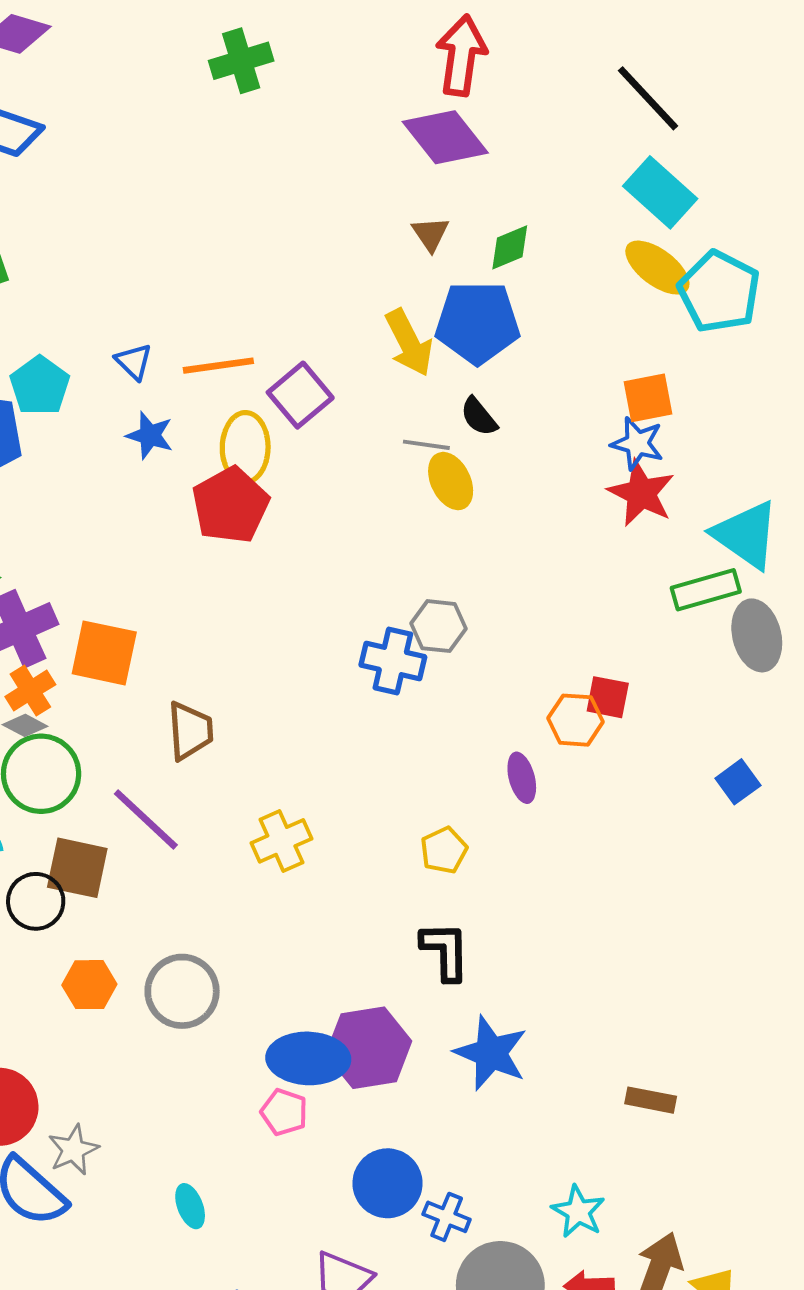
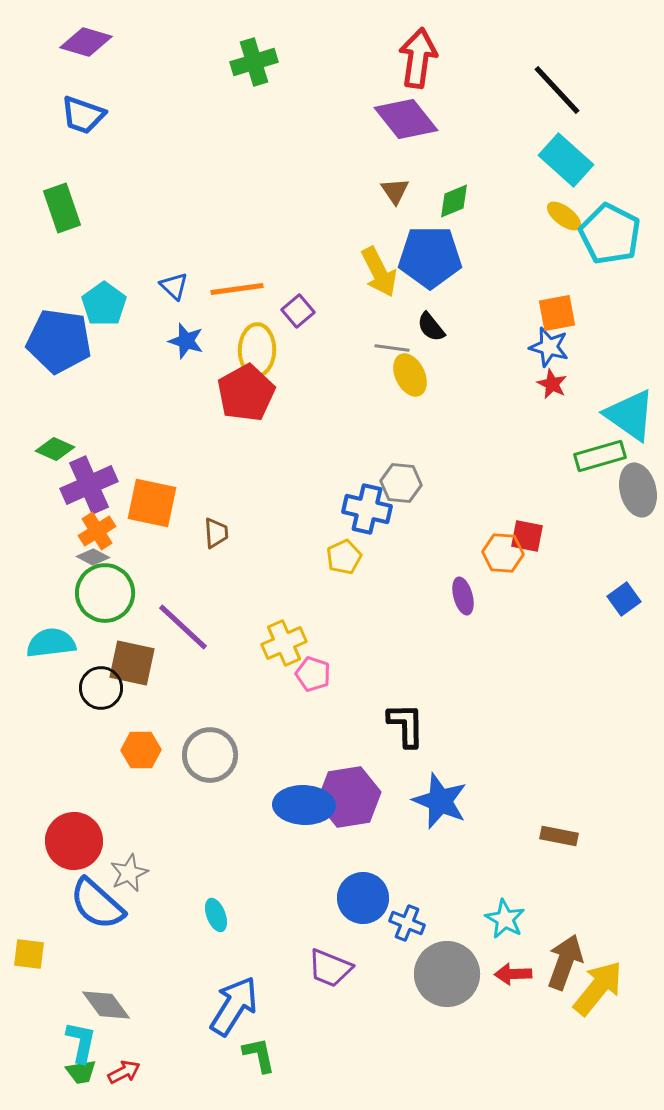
yellow ellipse: (657, 268) -> (564, 216), size x0.7
purple square: (300, 395) -> (298, 311), size x0.7
red star: (641, 493) -> (552, 384), size x0.6
brown trapezoid: (190, 731) -> (216, 533), moved, size x0.7
yellow pentagon: (444, 850) -> (344, 557), moved
pink pentagon: (284, 1112) -> (313, 674), moved

